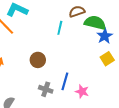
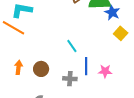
cyan line: (60, 28) -> (72, 46), moved, turned -32
brown circle: (38, 60) -> (41, 69), moved

